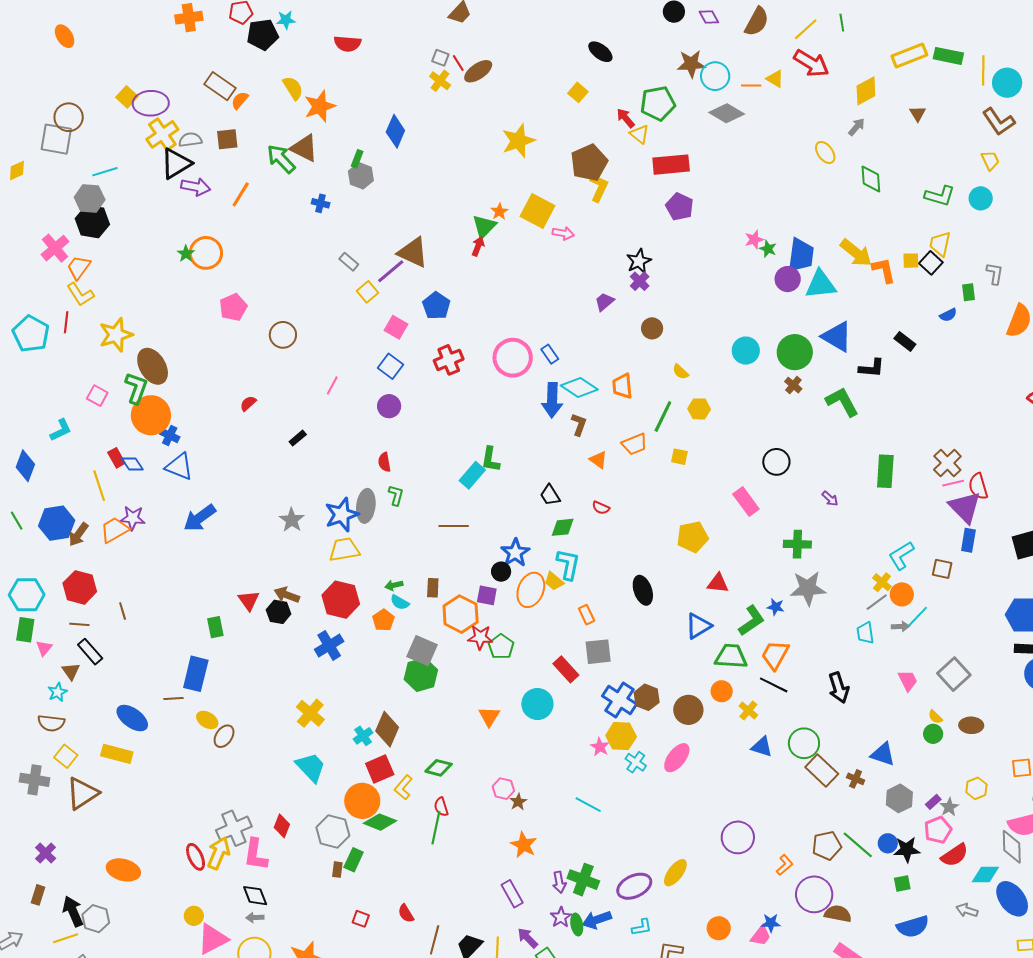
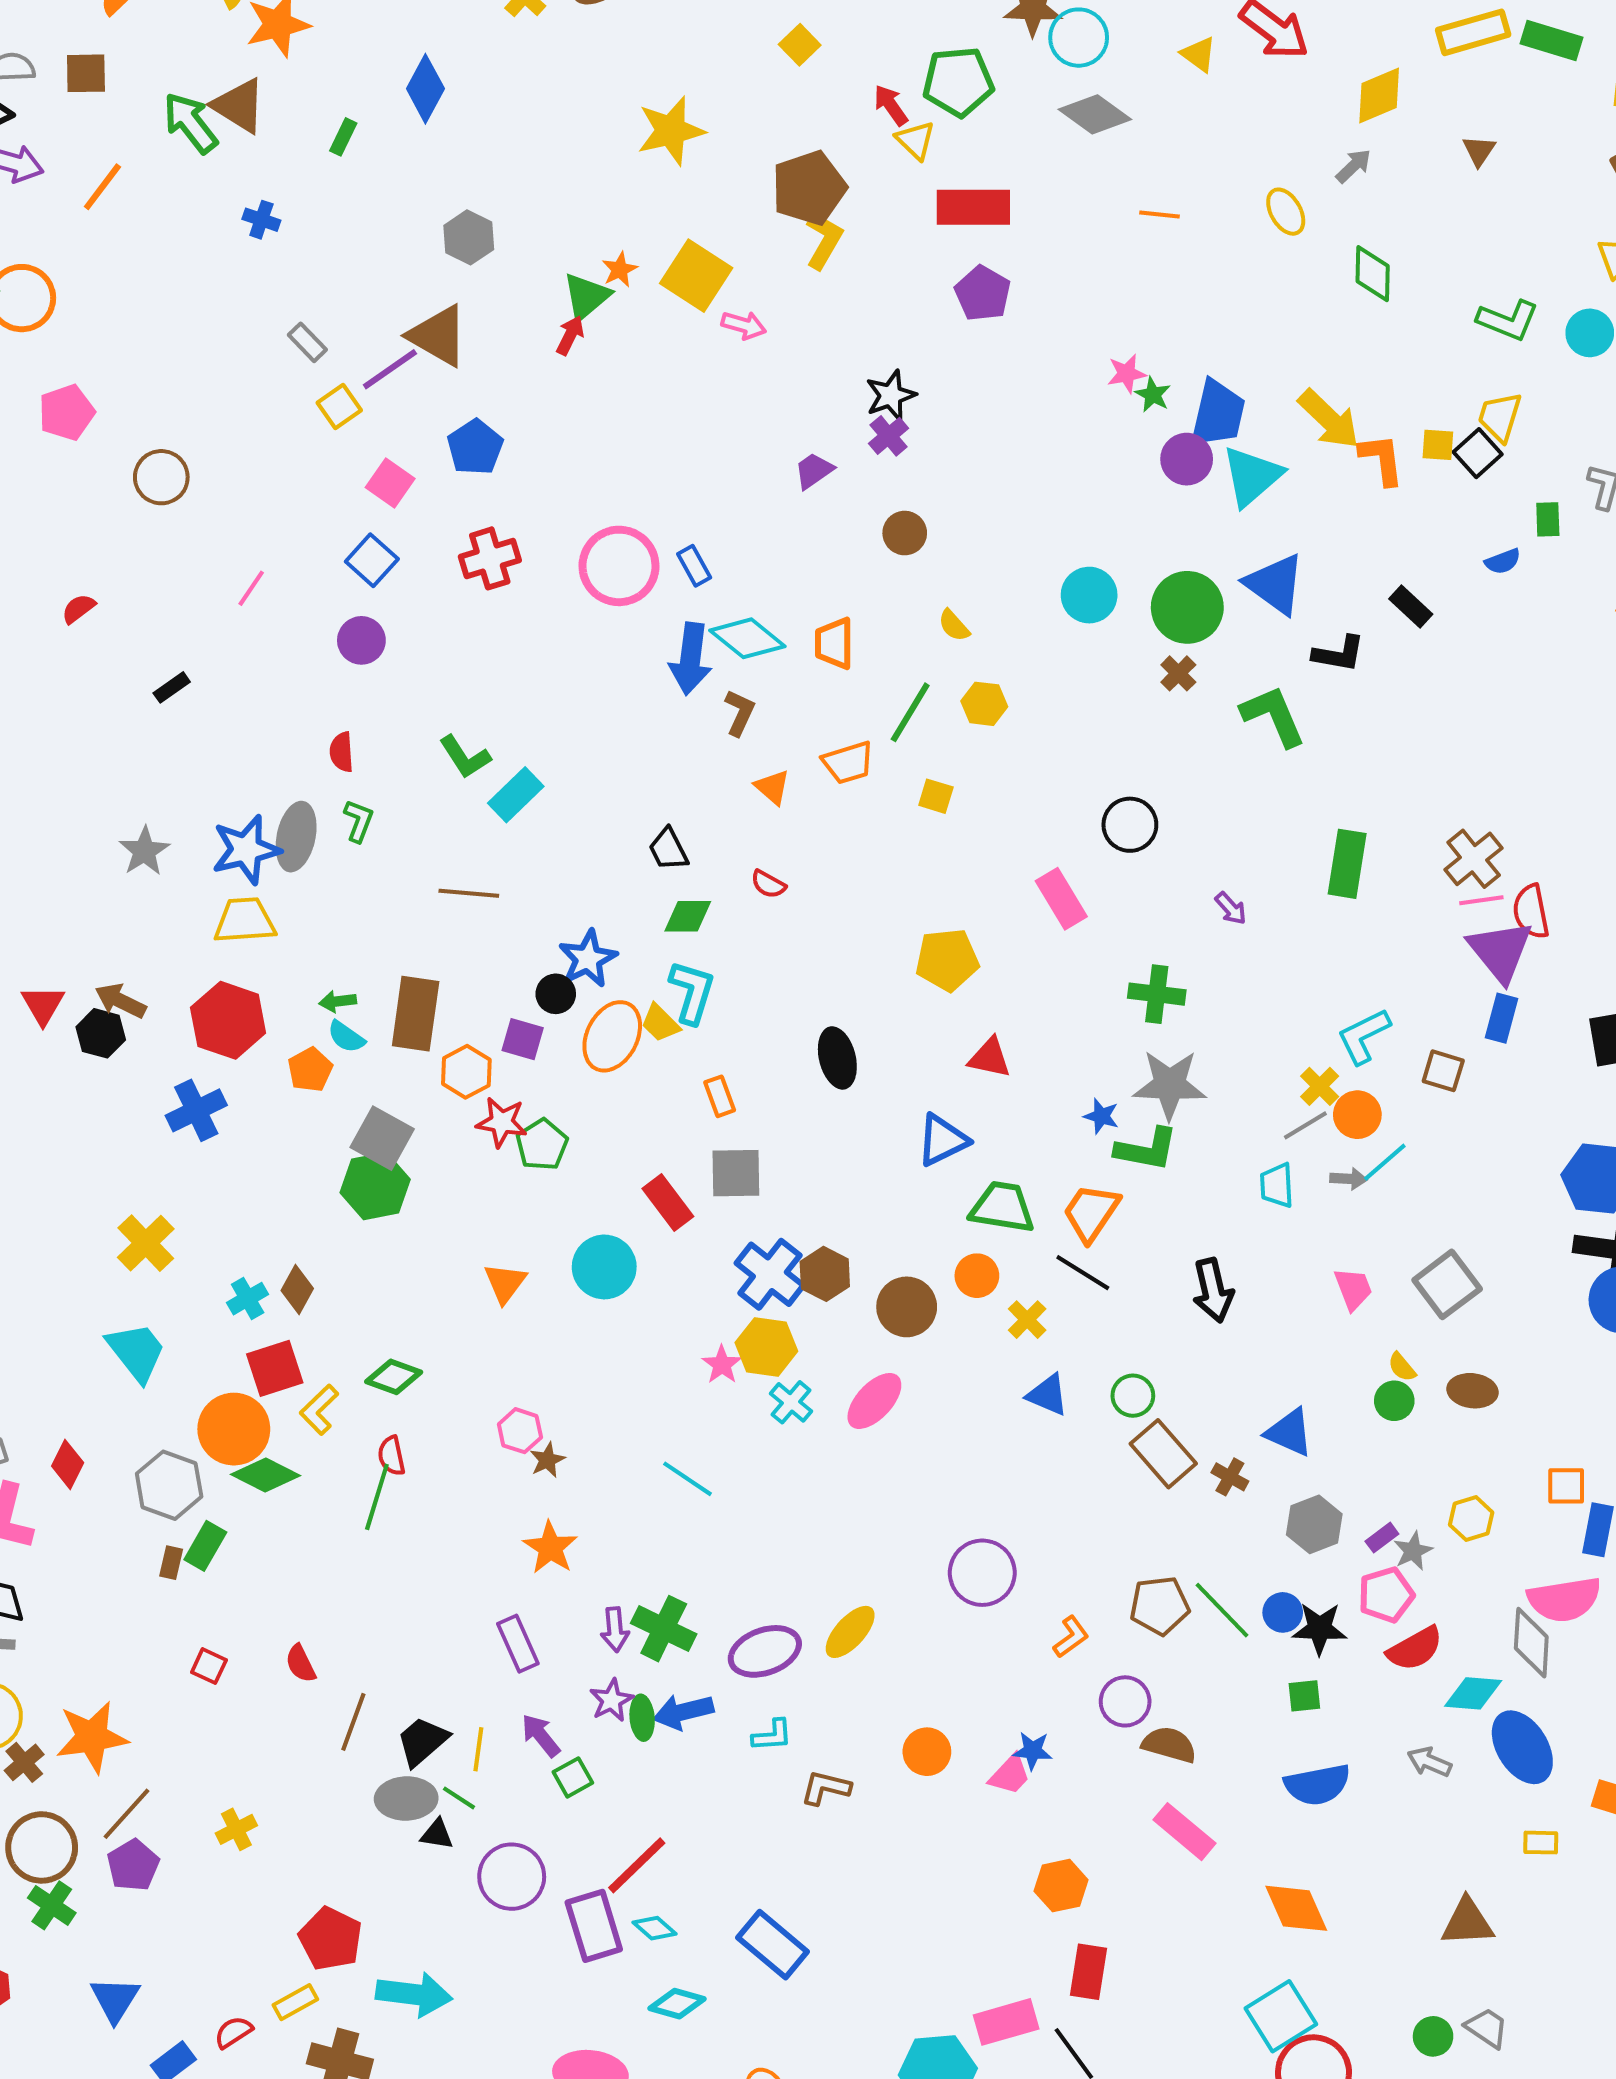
orange line: (751, 86) -> (1160, 215), moved
gray hexagon: (361, 176) -> (469, 237), moved
cyan triangle: (821, 284) -> (1252, 476), turned -40
green L-shape: (490, 459) -> (465, 757), moved, turned -48
brown rectangle: (433, 588) -> (416, 1014), size x1.8
orange hexagon: (461, 614) -> (466, 1072), size x0.7
green L-shape: (751, 621) -> (1147, 1149), moved, turned 40
brown diamond: (387, 729) -> (297, 1290), size x0.7
green circle: (804, 743) -> (1133, 1396), size x0.7
purple circle: (814, 894) -> (1125, 1701), size x0.7

